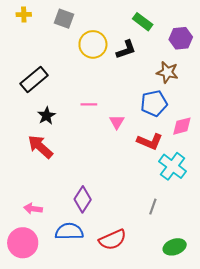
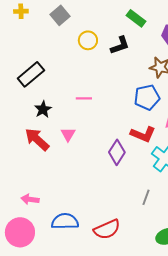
gray square: (64, 19) -> (60, 15), turned 30
yellow circle: (93, 44) -> (88, 40), size x0.7
pink triangle: (117, 122) -> (68, 134), moved
purple diamond: (83, 199) -> (117, 152), moved

